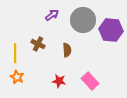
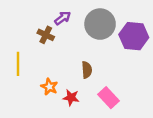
brown cross: (38, 44) -> (46, 35), moved
brown semicircle: (67, 50) -> (87, 70), moved
orange star: (17, 77) -> (49, 87), moved

